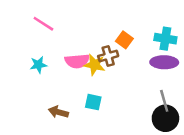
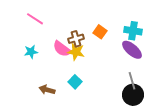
brown cross: (108, 56) -> (76, 39), moved
pink semicircle: (77, 61) -> (62, 49), turned 42
purple ellipse: (164, 62) -> (132, 50), turned 40
cyan square: (93, 102) -> (75, 82), turned 32

